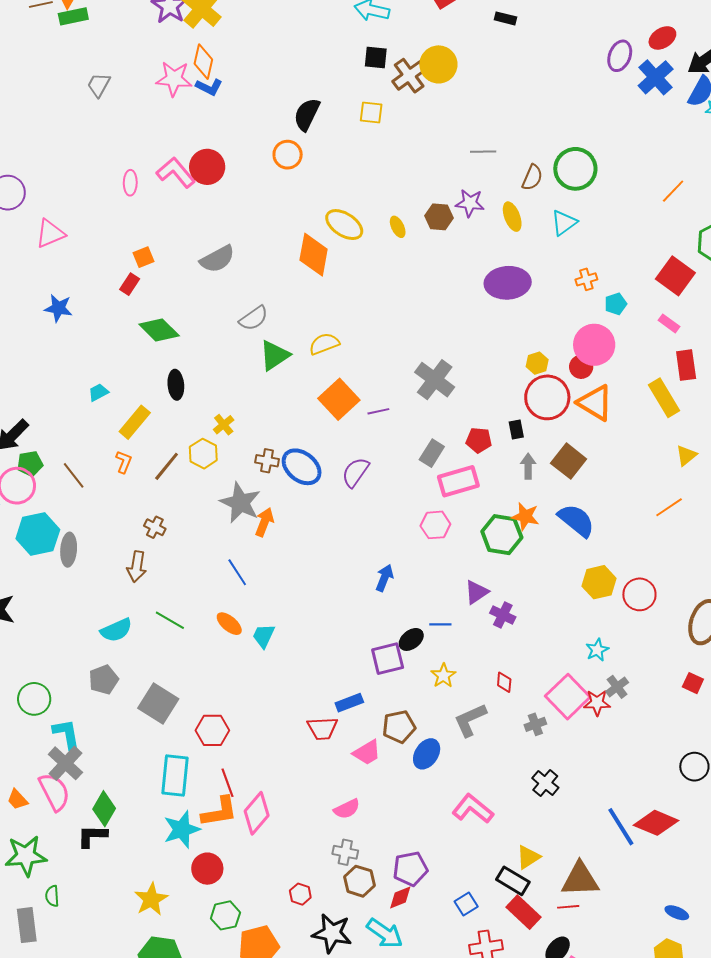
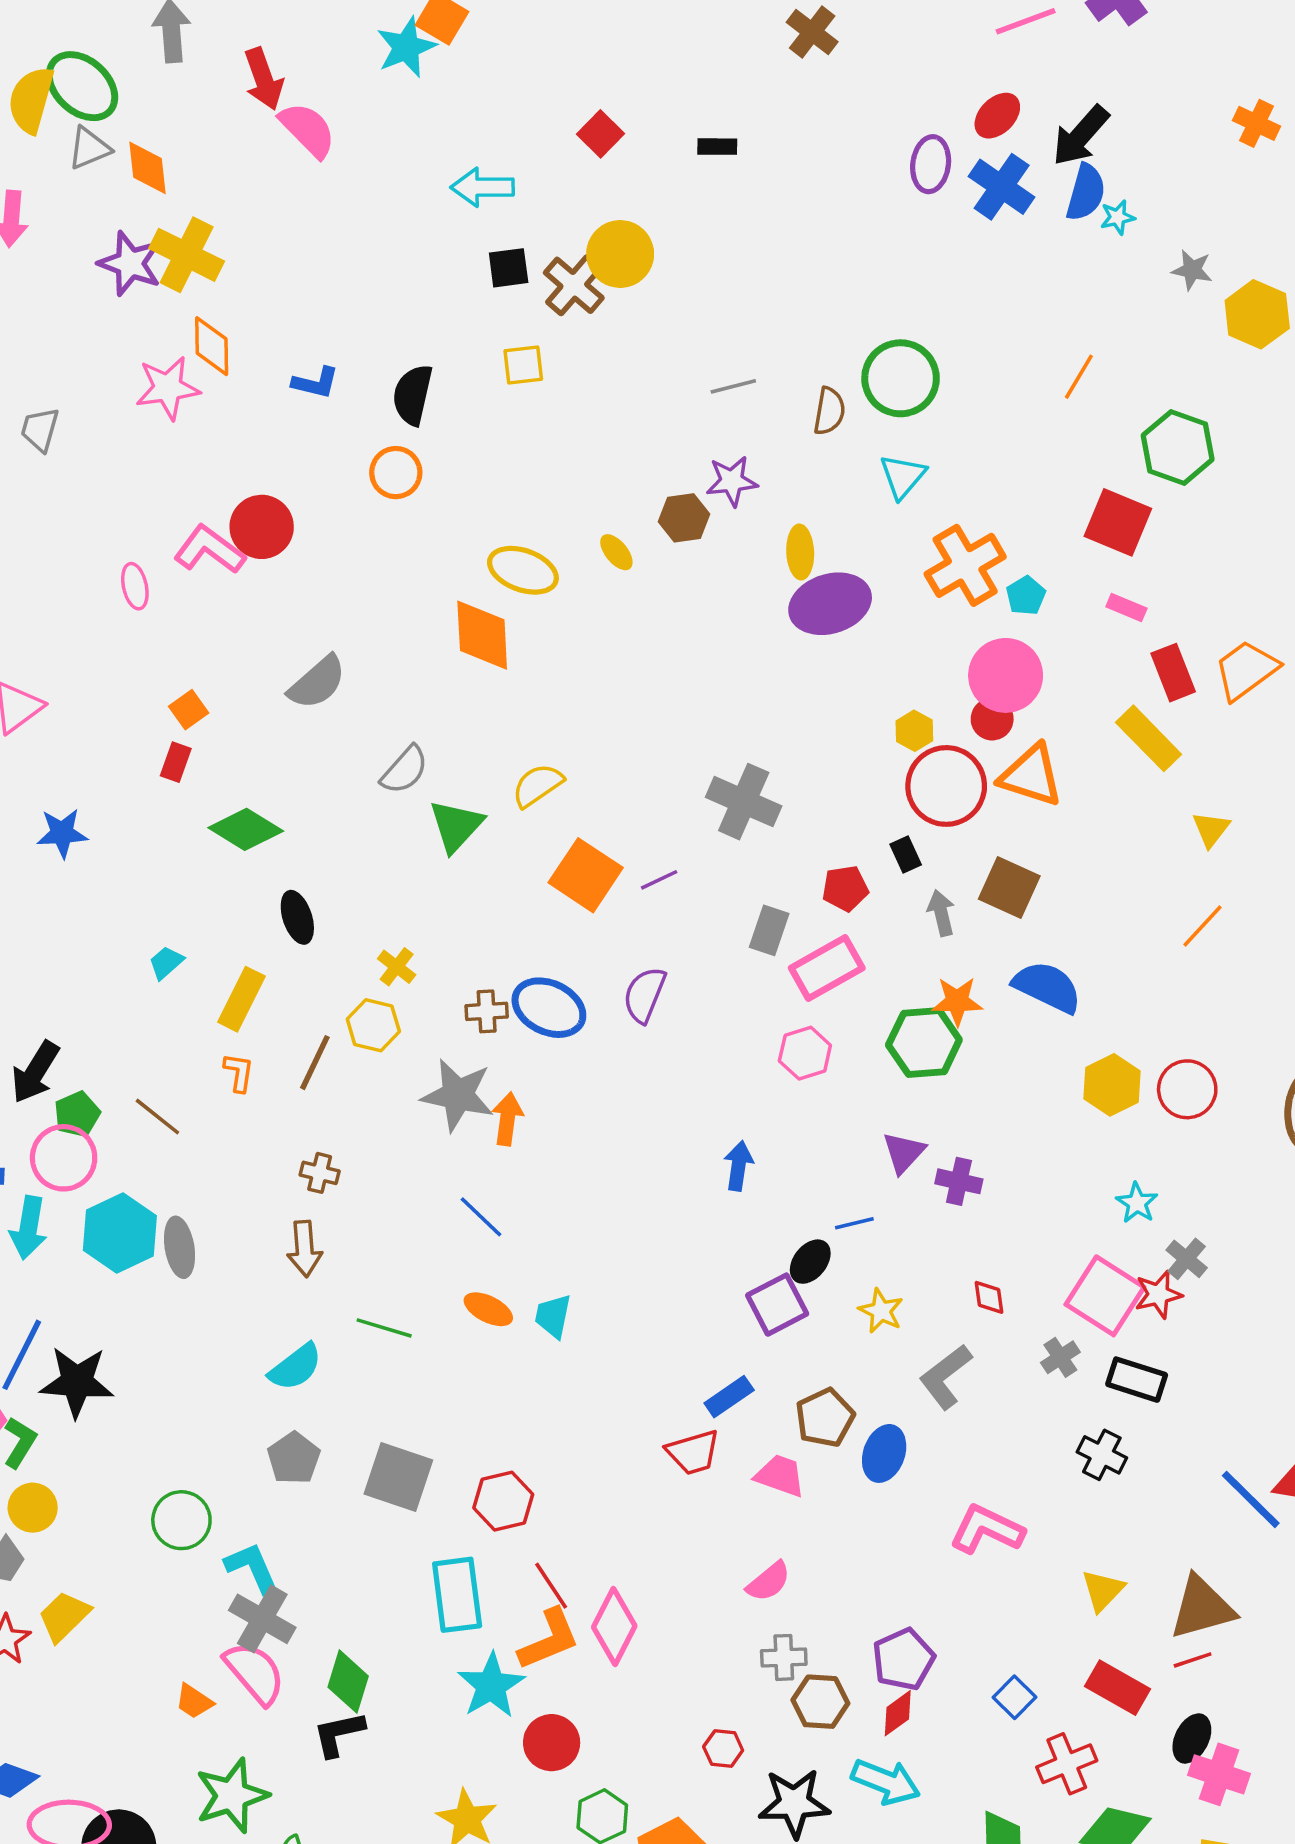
blue L-shape: (209, 87) -> (316, 383), moved
yellow ellipse: (512, 217) -> (800, 552), moved, turned 32
orange cross: (586, 279) -> (965, 565), size x2.0
pink trapezoid: (367, 752) -> (780, 1476), turned -116
black rectangle: (513, 881) -> (1137, 1380), moved

